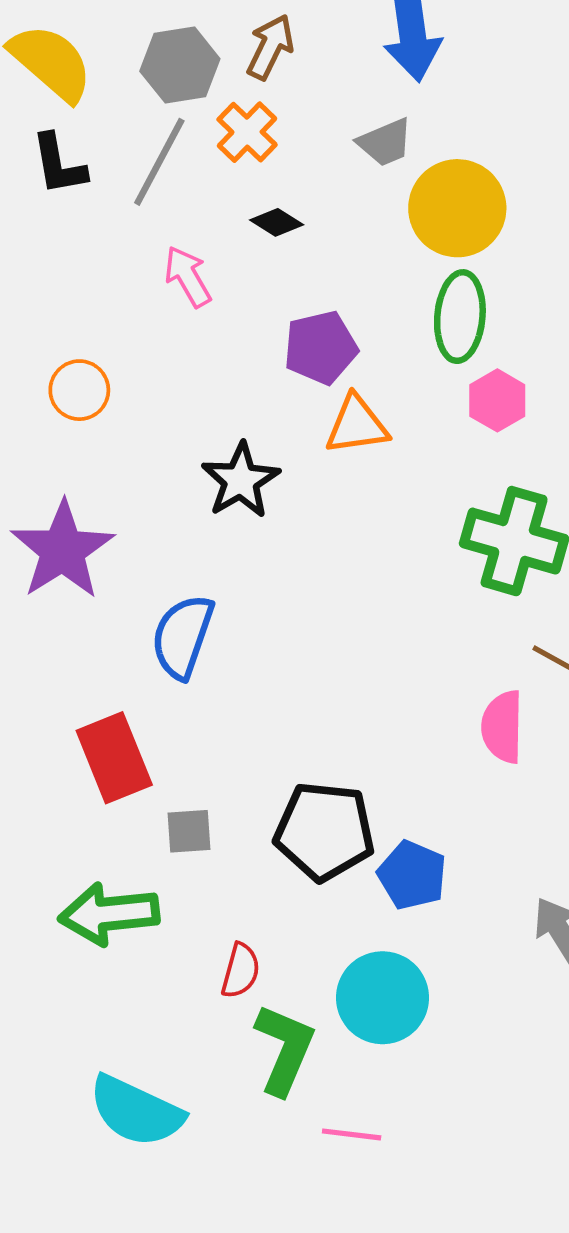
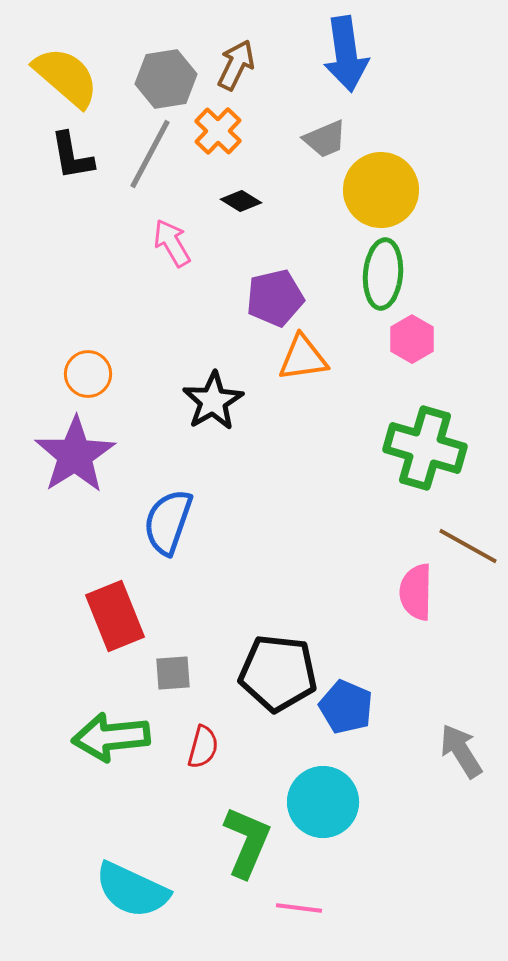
orange circle: (79, 390) -> (88, 374), moved
red semicircle: (241, 971) -> (203, 747), moved

